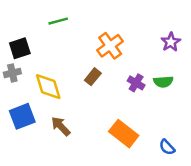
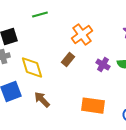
orange rectangle: (124, 134) -> (93, 106), turned -30

